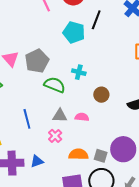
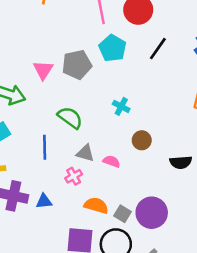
cyan pentagon: (74, 32) -> (113, 48), moved
gray pentagon: (37, 61) -> (77, 65), moved
green semicircle: (55, 85) -> (70, 118), moved

